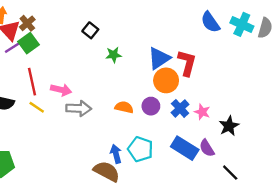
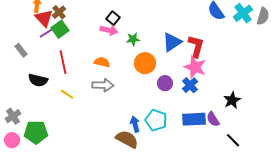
cyan cross: (242, 24) -> (243, 13), turned 30
orange circle: (166, 80) -> (145, 63), moved
pink arrow: (61, 90) -> (109, 30), moved
yellow line: (37, 107) -> (67, 94), moved
orange semicircle: (124, 107) -> (102, 62), moved
pink star: (202, 112) -> (195, 67), moved, size x1.6
blue rectangle: (185, 148) -> (194, 119), turned -35

